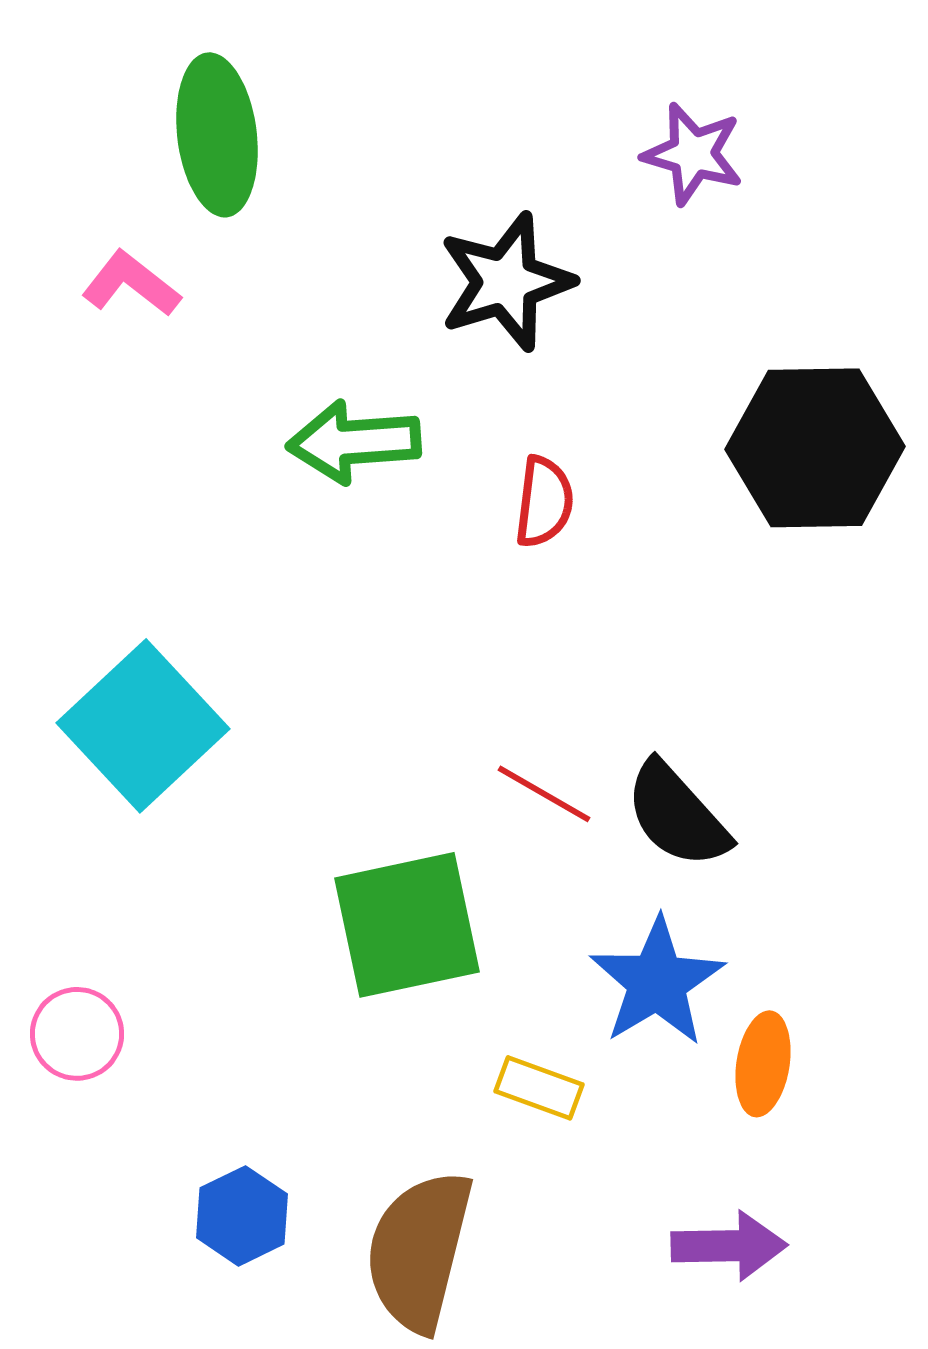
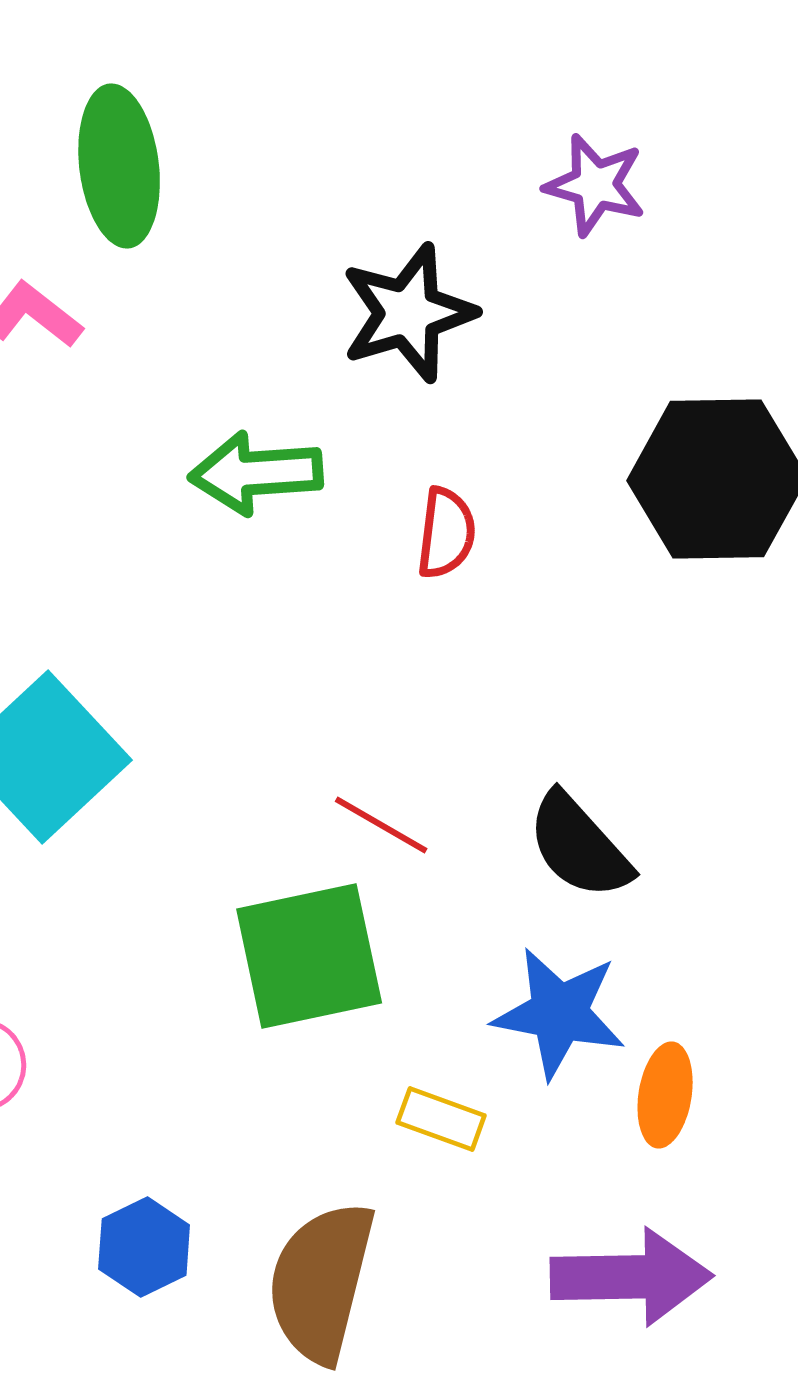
red line: (544, 794) -> (381, 825), moved
blue star: (657, 982) -> (559, 1013), turned -30
purple arrow: (729, 1246) -> (631, 1277), size x1.4

